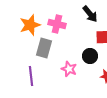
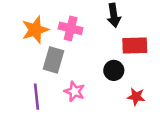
black arrow: (90, 14) -> (114, 15), turned 30
pink star: (69, 69) -> (74, 91), moved

